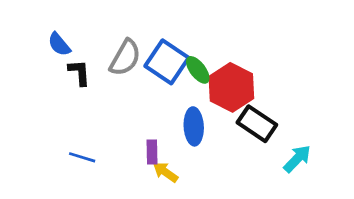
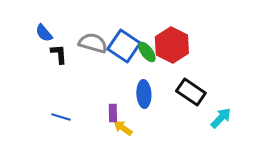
gray semicircle: (125, 58) -> (93, 43), turned -104
red hexagon: (231, 87) -> (172, 45), moved

